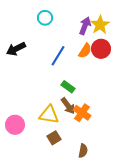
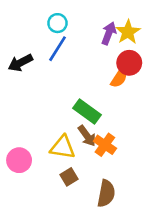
orange semicircle: (85, 51) -> (119, 78), moved
blue line: (58, 56) -> (57, 49), moved
green rectangle: (68, 87) -> (87, 111), size x1.5
brown semicircle: (83, 151) -> (106, 194), size x1.5

